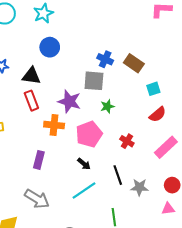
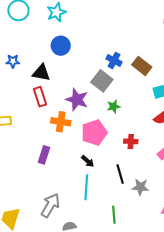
gray square: (94, 81) -> (102, 81), turned 30
red cross: (127, 141) -> (131, 141), turned -32
cyan line: (84, 191) -> (86, 187), turned -55
gray arrow: (37, 199) -> (50, 205), moved, turned -95

